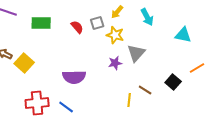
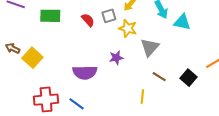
cyan triangle: (183, 35) -> (182, 22), moved
purple star: (115, 63) -> (116, 58), moved
brown line: (145, 90) -> (159, 77), moved

